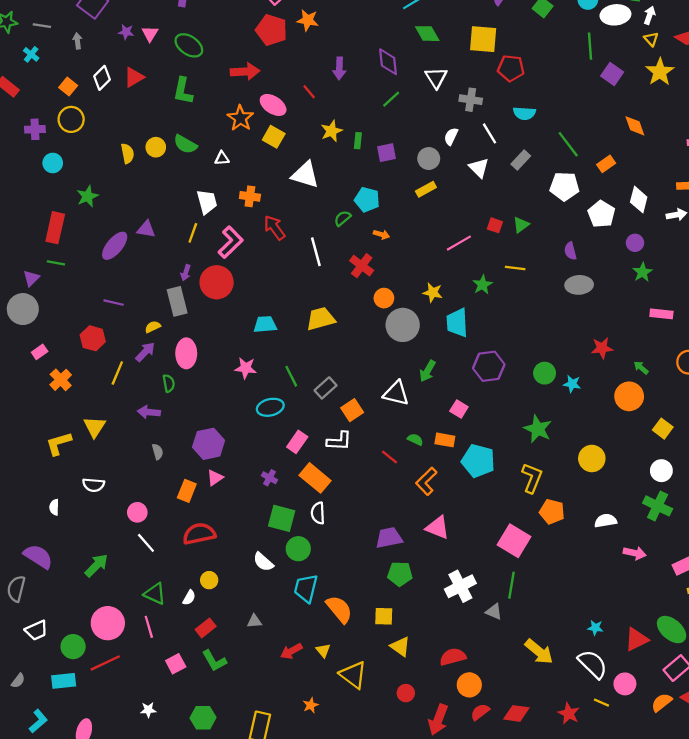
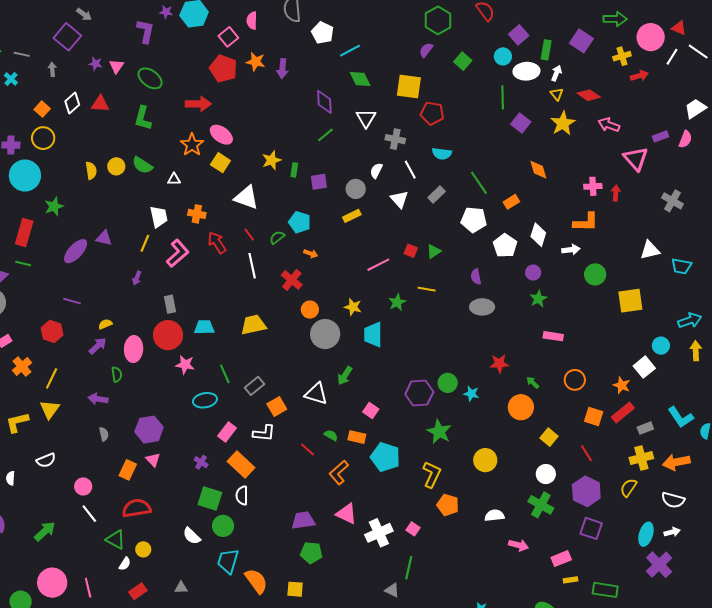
purple arrow: (339, 68) -> (282, 69), moved
red triangle: (134, 77) -> (100, 104), turned 30
red line: (309, 92) -> (249, 235), moved
cyan circle: (53, 163) -> (25, 176), size x1.8
red circle: (217, 282) -> (168, 335), moved
gray rectangle: (177, 301) -> (170, 304), moved, size x0.7
purple hexagon: (489, 366) -> (419, 393), moved
yellow line: (117, 373) -> (52, 378), moved
pink triangle: (215, 478) -> (153, 460), turned -42
white semicircle: (94, 485) -> (46, 460), turned -30
pink square: (514, 541) -> (413, 529), size x0.5
white cross: (460, 586) -> (379, 533), moved
green triangle: (155, 594) -> (116, 540), moved

